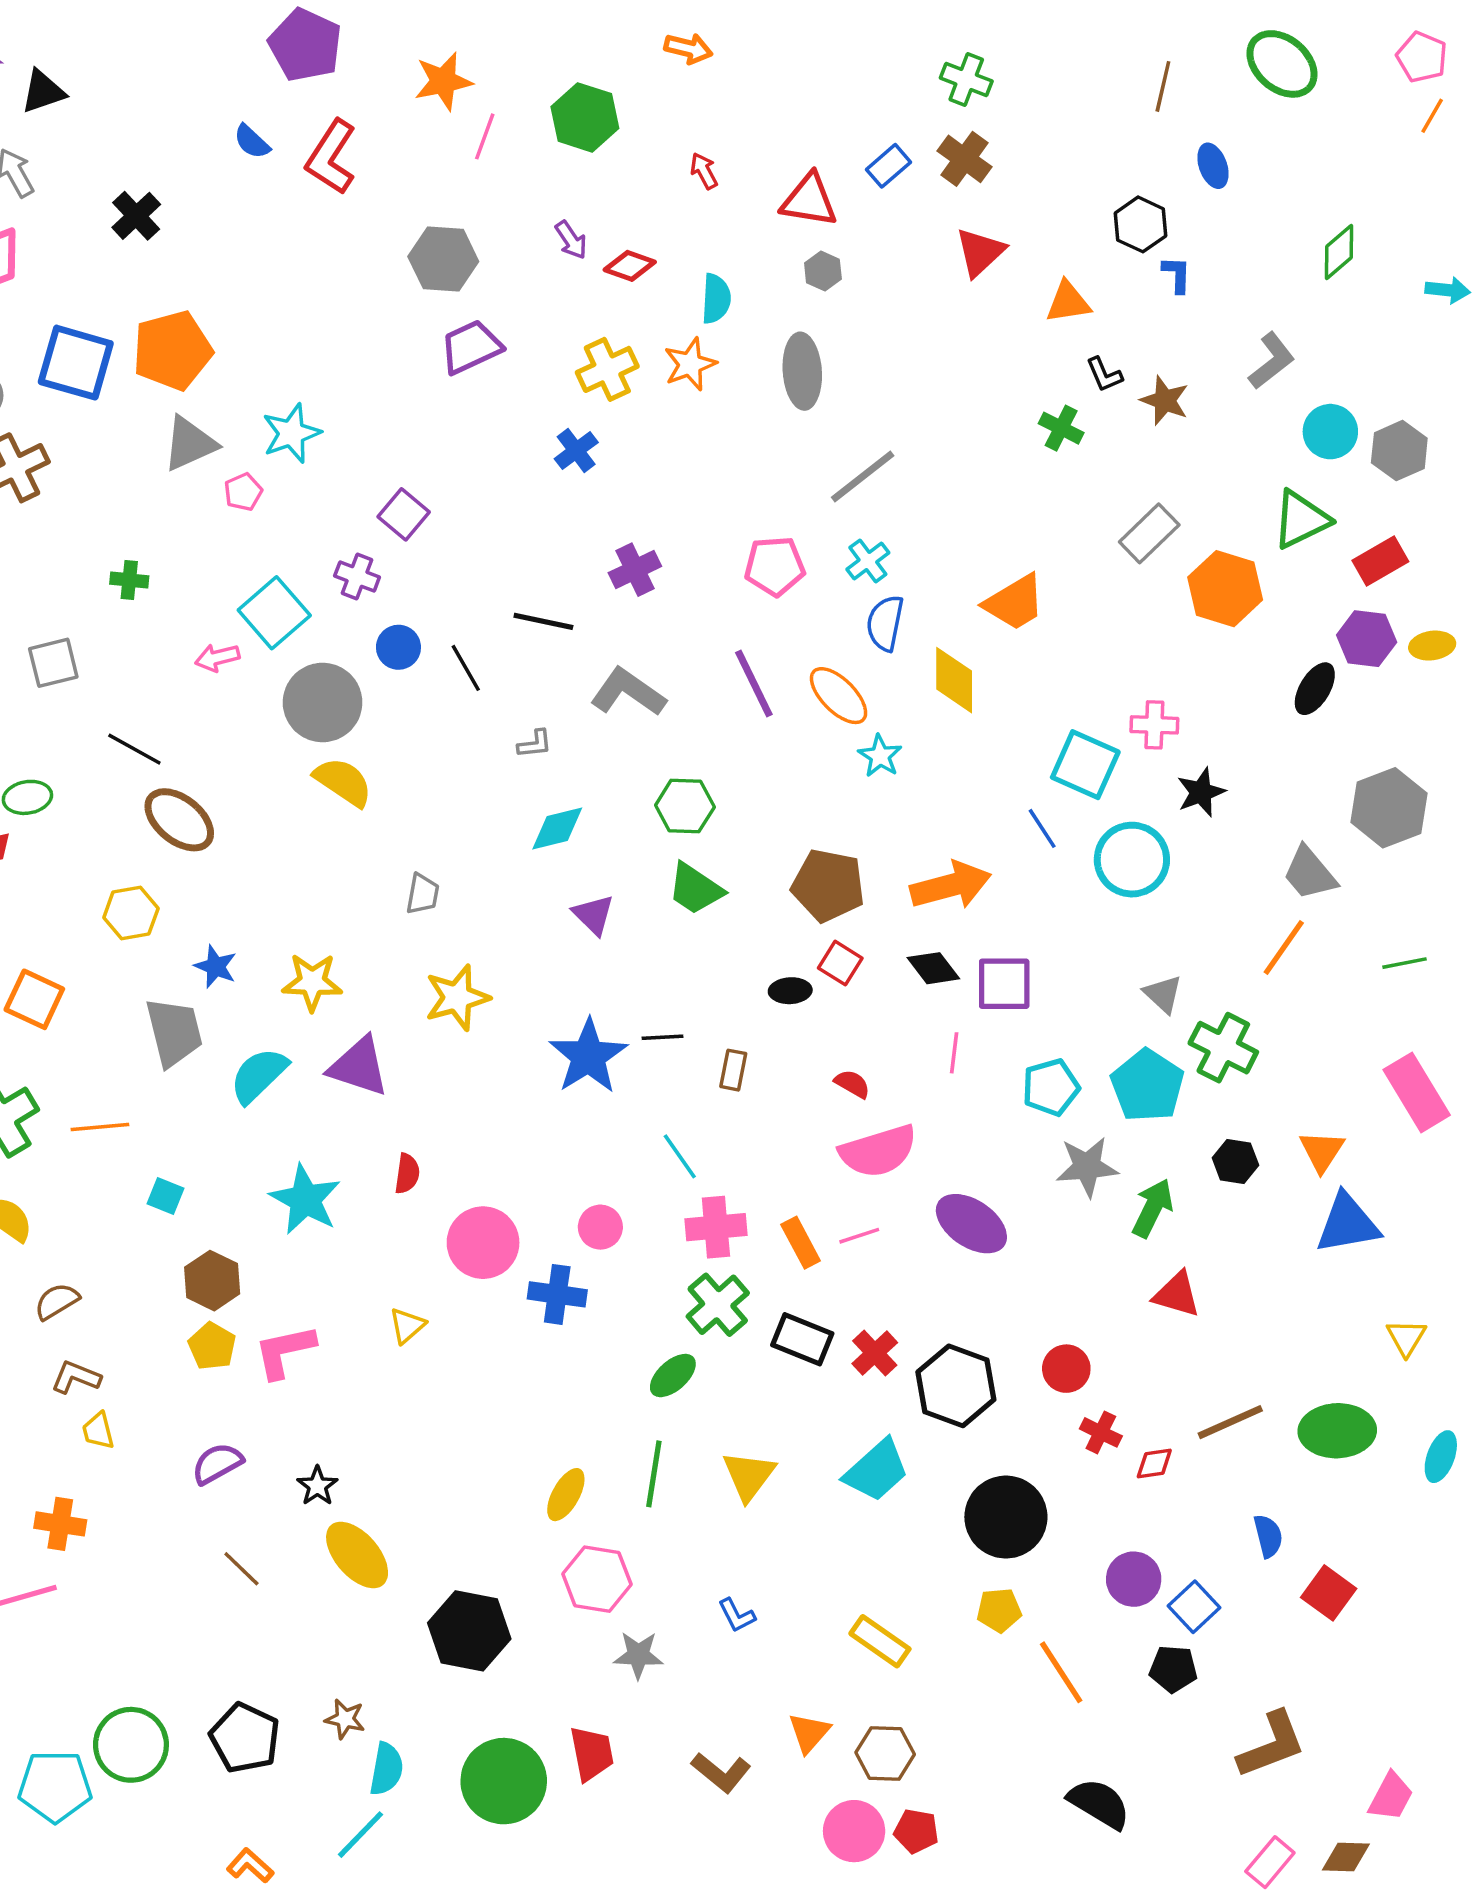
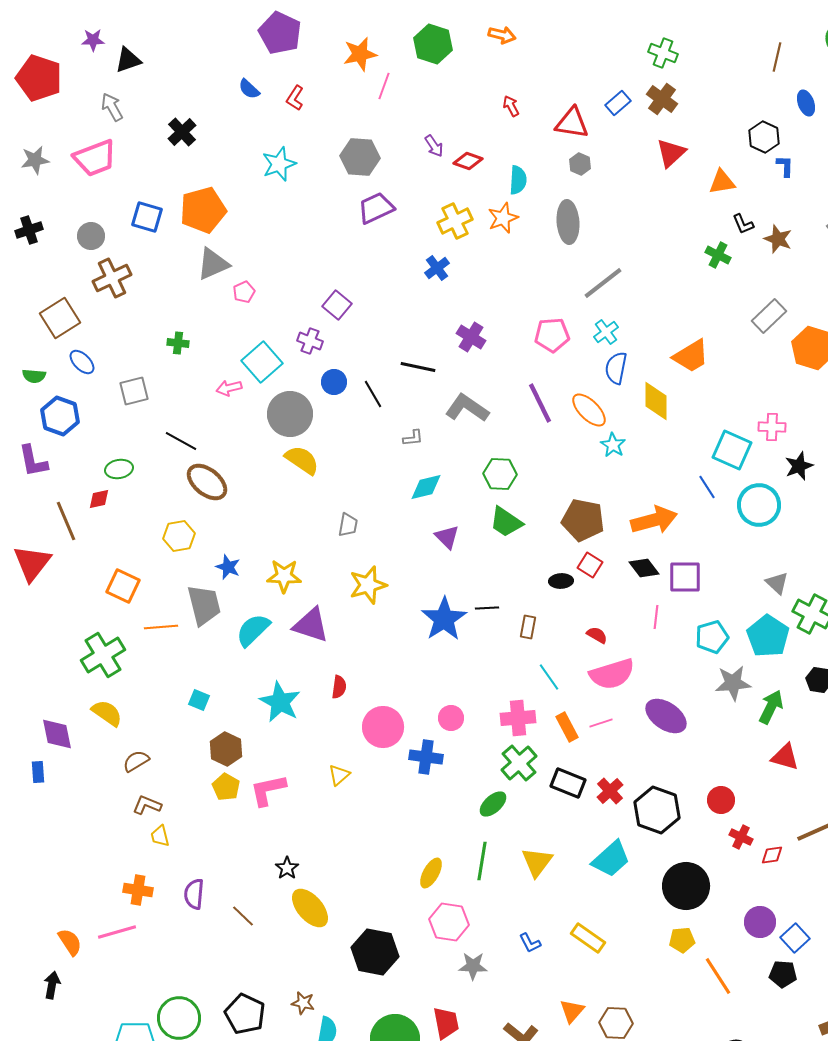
green hexagon: (585, 117) -> (433, 44), moved
red L-shape: (331, 157) -> (295, 98), size x0.6
blue square: (76, 363) -> (147, 217), size x0.7
cyan star: (291, 433) -> (279, 164), moved
purple cross: (635, 570) -> (471, 337), turned -32
orange line: (100, 1127) -> (161, 627), moved
cyan line: (680, 1156) -> (549, 677), moved
purple semicircle: (217, 1464) -> (194, 894), moved, turned -56
yellow rectangle: (880, 1641) -> (588, 938), moved

